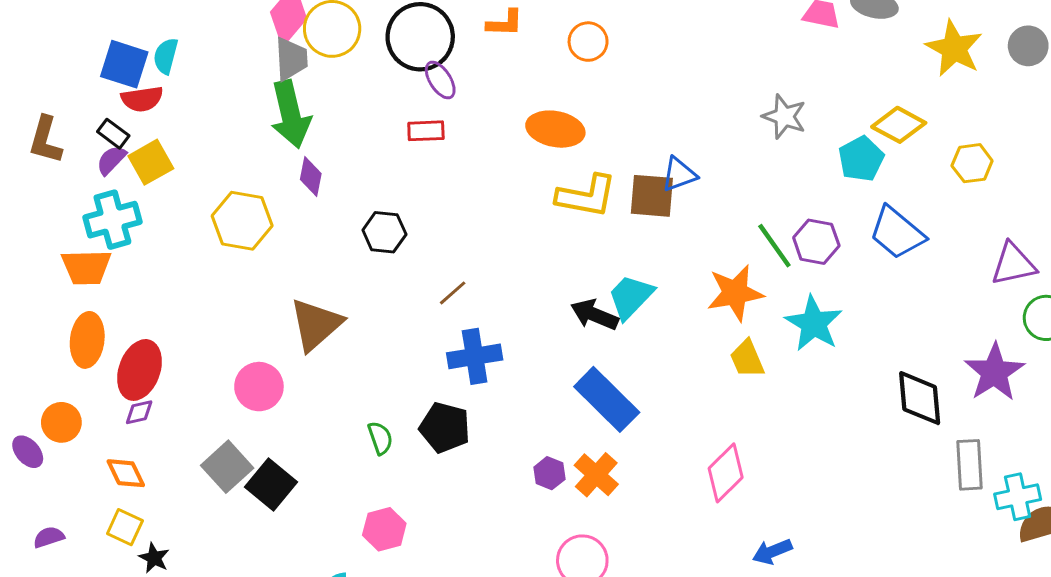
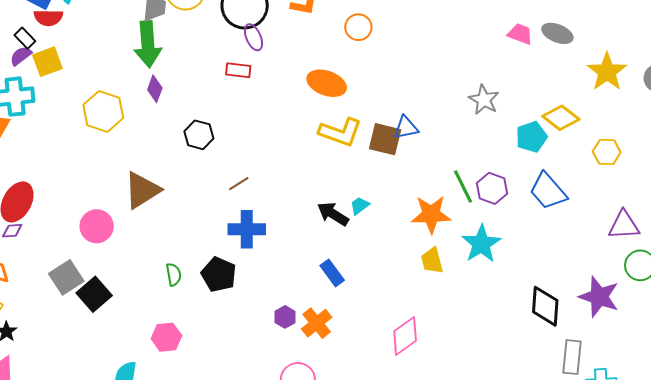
cyan trapezoid: (631, 297) -> (360, 206), size x0.6
purple star: (994, 372) -> (599, 297), turned -30
blue rectangle: (607, 399) -> (332, 273), size x0.6

